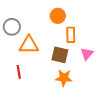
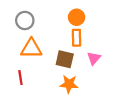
orange circle: (58, 16) -> (77, 17), moved
gray circle: (12, 27) -> (25, 20), moved

